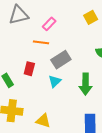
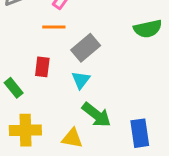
green arrow: (86, 84) -> (96, 115), moved, turned -45

